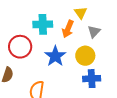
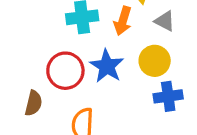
gray triangle: (94, 32) -> (165, 21), turned -40
red circle: (20, 47) -> (65, 71), moved

